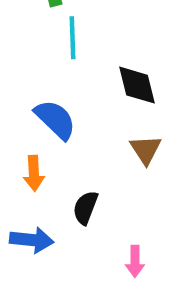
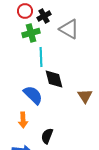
black diamond: (137, 85) -> (54, 79), moved
brown triangle: (146, 150) -> (85, 96), moved

